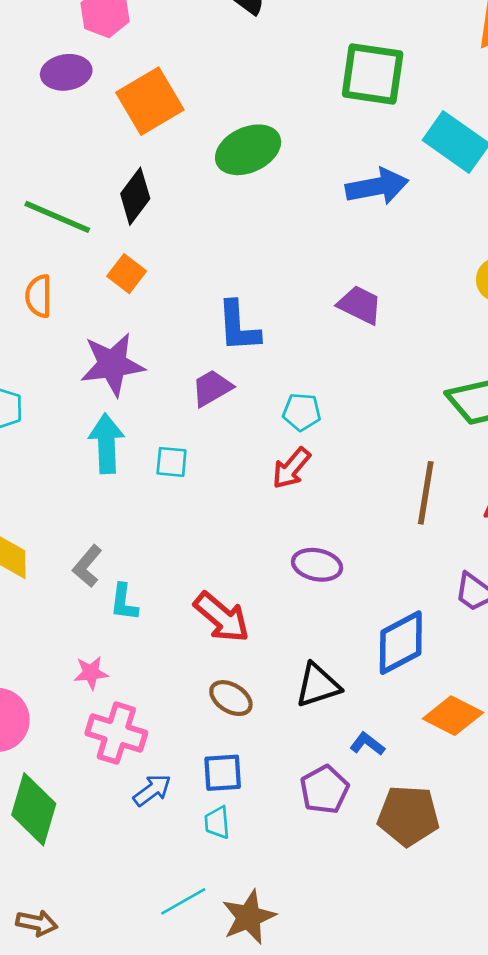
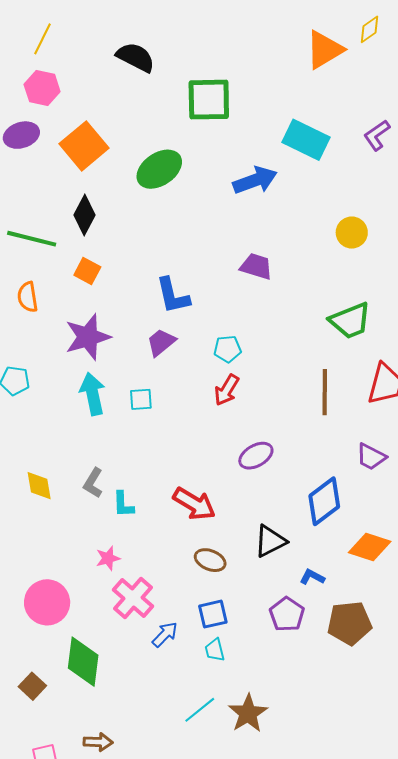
green square: (373, 74) -> (209, 100), moved
purple ellipse: (317, 565) -> (256, 456), turned -32
pink cross: (116, 733) -> (133, 598), turned 33

